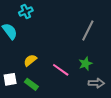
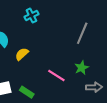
cyan cross: (26, 11) -> (31, 16), moved
yellow semicircle: (30, 60) -> (22, 54), moved

